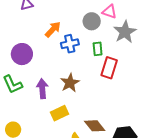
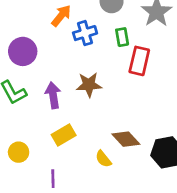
brown star: (70, 83) -> (89, 85), turned 30
yellow rectangle: (59, 113) -> (64, 135), moved

